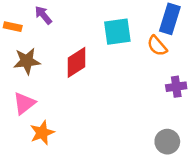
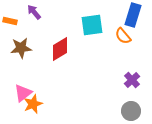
purple cross: (176, 87) -> (132, 80), moved, turned -35
pink triangle: (24, 103) -> (23, 93), moved

